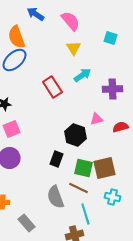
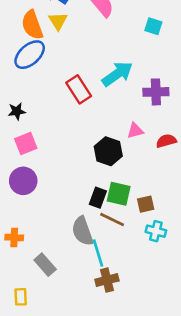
yellow triangle: (73, 48) -> (58, 21), moved
cyan arrow: (82, 75) -> (117, 74), size x1.4
black rectangle: (56, 159) -> (98, 198), moved
brown square: (104, 168) -> (146, 204), moved, size x0.6
cyan line: (85, 214) -> (98, 253), moved

